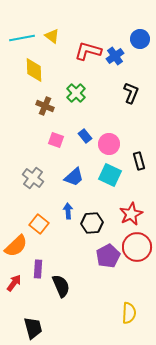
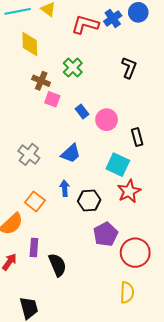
blue cross: (115, 56) -> (113, 18), moved
pink square: (56, 140) -> (52, 99), moved
cyan square: (110, 175) -> (118, 165), moved
red circle: (137, 247) -> (135, 253), moved

